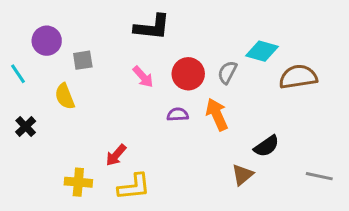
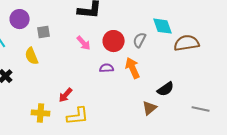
cyan diamond: (262, 51) -> (163, 26), turned 55

